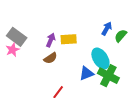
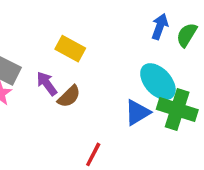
yellow rectangle: (69, 39) -> (70, 49), moved, turned 42
purple arrow: (51, 40) -> (47, 84), moved, turned -48

